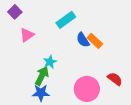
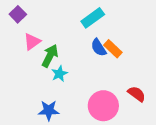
cyan rectangle: (66, 20) -> (93, 18), moved
green arrow: (42, 76) -> (50, 56), moved

